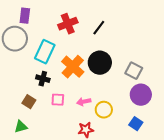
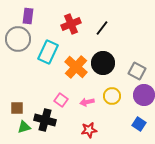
black cross: (43, 79) -> (45, 120), moved, size x1.5
pink square: (58, 100) -> (61, 100), turned 32
brown square: (29, 102) -> (17, 108), moved, turned -32
yellow circle: (104, 110) -> (112, 96), moved

